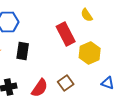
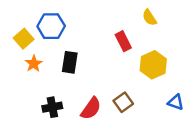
red rectangle: (66, 34) -> (123, 41), size x0.7

